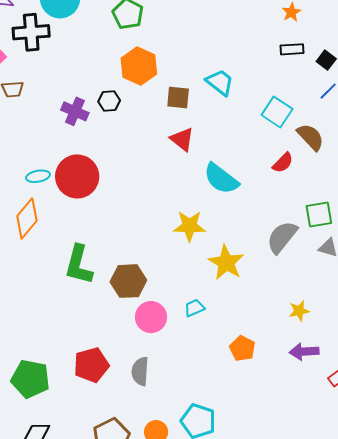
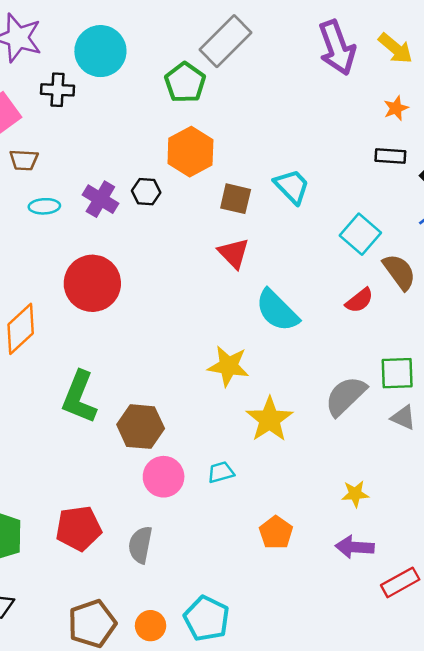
black cross: (31, 32) -> (58, 90), size x0.7
cyan ellipse: (38, 176) -> (44, 206), moved

